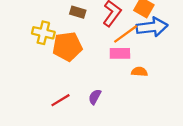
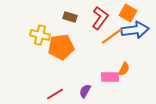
pink rectangle: (120, 53) -> (110, 77), moved
orange semicircle: (139, 72) -> (124, 69), turned 112

